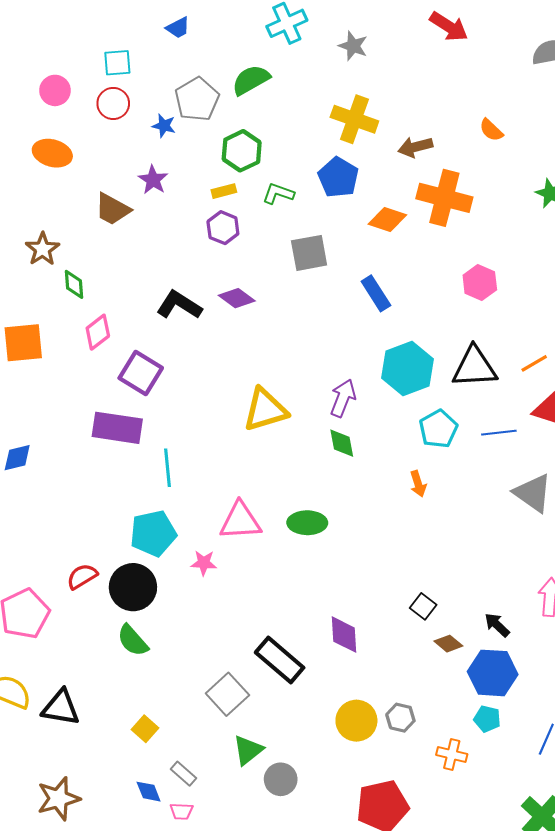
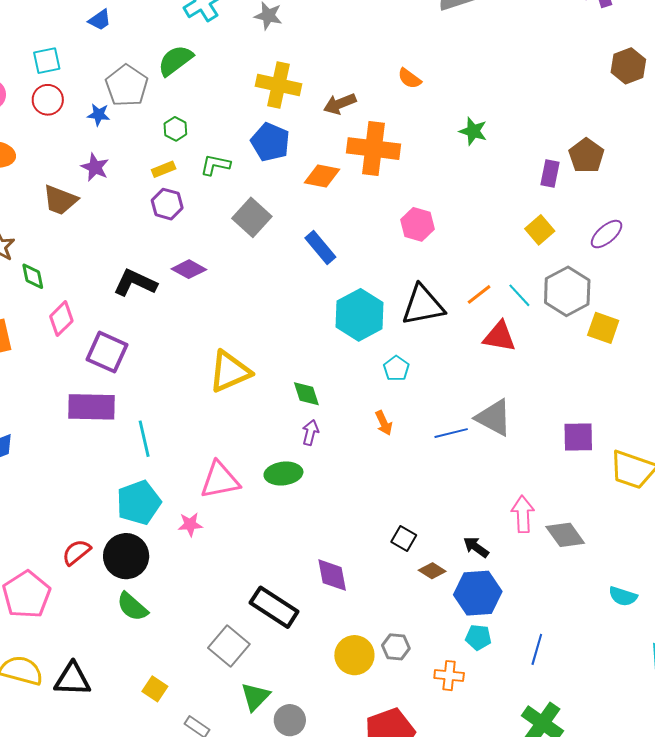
green hexagon: (242, 151) -> (175, 129), size x0.6
gray square: (309, 253) -> (252, 217), turned -30
purple arrow: (343, 398) -> (310, 433), moved, size x0.7
cyan pentagon: (438, 429) -> (396, 368), size x0.7
blue line: (499, 433) -> (451, 433), moved

